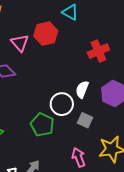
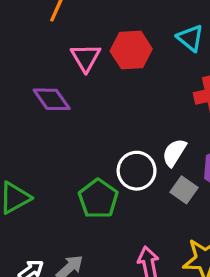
cyan triangle: (70, 12) -> (190, 38), moved
gray square: (85, 120) -> (184, 190), moved

